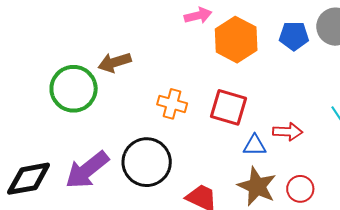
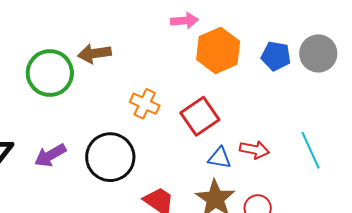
red square: (229, 107) -> (200, 116), turned 30
purple arrow: (87, 170) -> (50, 155), size x0.7

